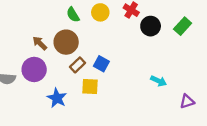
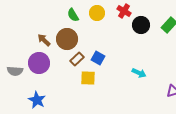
cyan arrow: (159, 81) -> (139, 73), moved
blue star: (57, 98) -> (37, 100), moved

